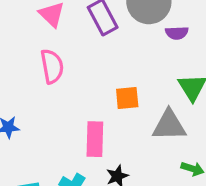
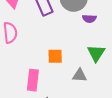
gray triangle: (169, 125) -> (80, 75), size x0.7

